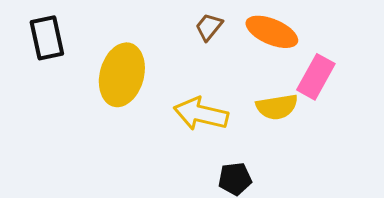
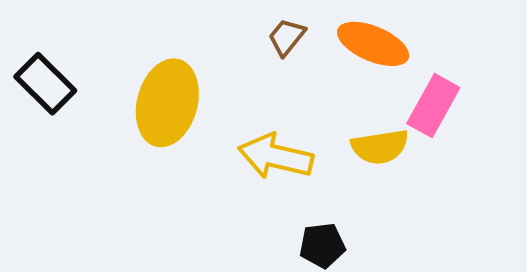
black rectangle: (47, 38) -> (45, 84), moved, turned -33

